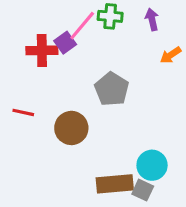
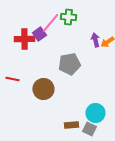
purple arrow: (152, 19) -> (95, 40), moved
gray pentagon: (112, 89) -> (69, 64), turned 30
brown rectangle: (115, 184) -> (71, 125), size x0.6

